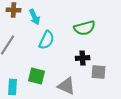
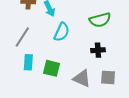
gray square: (99, 72) -> (108, 77), moved
cyan rectangle: (13, 87) -> (28, 62), moved

